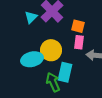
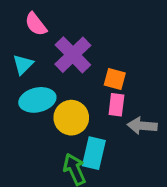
cyan triangle: (31, 17) -> (23, 64), moved
cyan ellipse: (32, 59) -> (37, 100), moved

